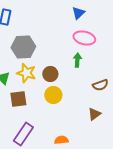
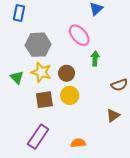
pink ellipse: (84, 38) -> (79, 35), moved, turned 35
brown square: (18, 99) -> (44, 100), moved

